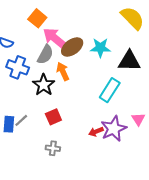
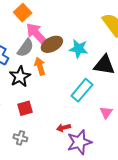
pink triangle: (138, 119) -> (106, 112), moved
purple star: (114, 129) -> (79, 142), moved

